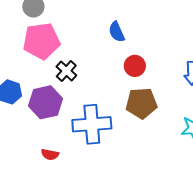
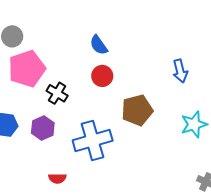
red circle: (135, 66) -> (102, 76), moved
purple hexagon: (46, 102) -> (43, 128), size x0.7

